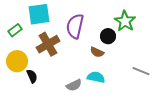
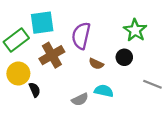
green rectangle: (15, 30) -> (16, 40), size x1.6
black circle: (108, 36) -> (124, 57), moved
brown semicircle: (97, 52) -> (96, 64), moved

